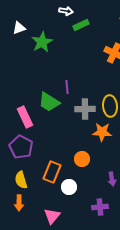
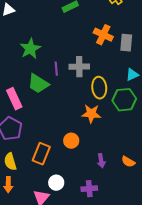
green star: (42, 42) -> (30, 49), moved
gray cross: (85, 109) -> (79, 67), moved
white circle: (69, 187) -> (56, 183), moved

